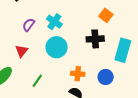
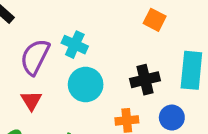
purple semicircle: (29, 25) -> (35, 57), size x1.6
black cross: (95, 39) -> (145, 80), moved

